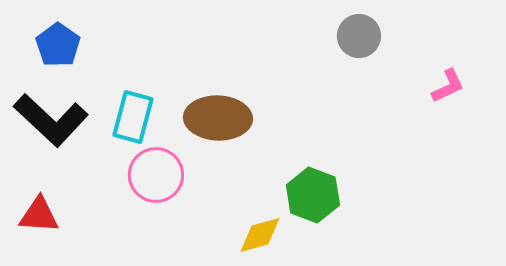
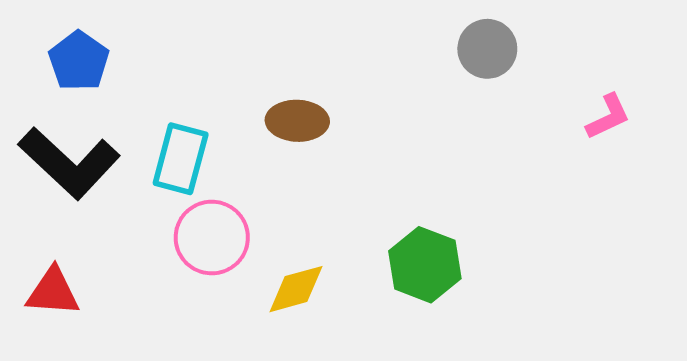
brown ellipse: (218, 118) -> (297, 121), moved, size x0.7
yellow diamond: (260, 235) -> (296, 289), moved

